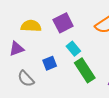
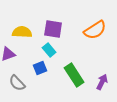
purple square: (63, 23) -> (53, 29), turned 36
cyan rectangle: (73, 49) -> (49, 50), moved

